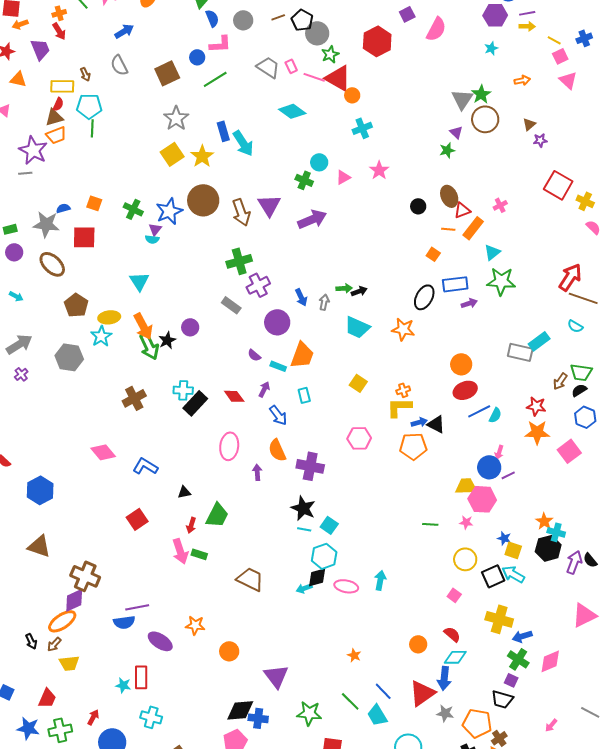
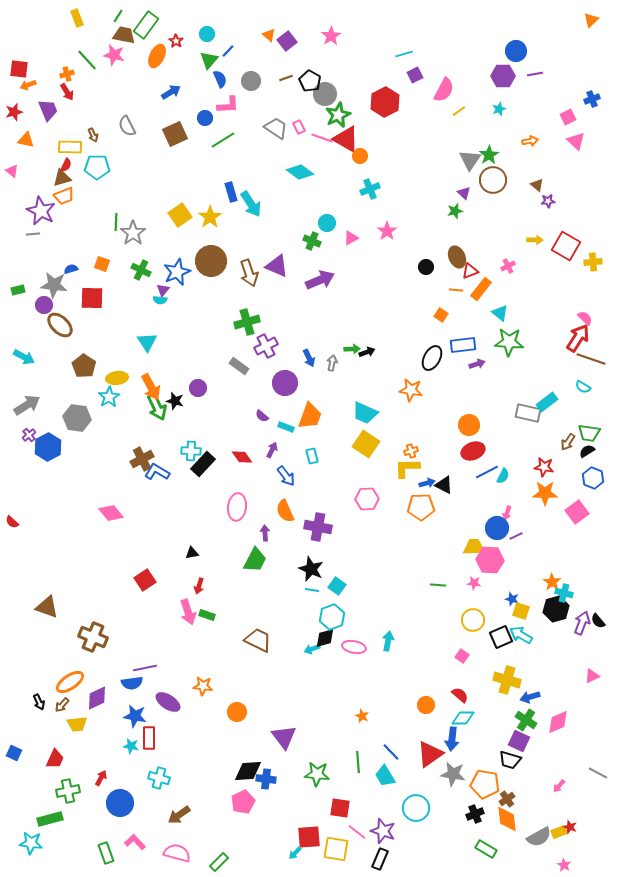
yellow arrow: (527, 26) -> (535, 240), moved
blue arrow: (124, 31) -> (171, 92), moved
yellow line: (554, 40) -> (459, 111), moved, turned -64
green star: (330, 54) -> (338, 115), size x1.4
gray star: (176, 118) -> (133, 233), moved
brown triangle: (529, 124) -> (537, 185), turned -40
green line: (92, 128) -> (116, 222), moved
yellow cross: (585, 201) -> (593, 262), turned -30
purple triangle: (269, 205) -> (277, 266), turned -35
pink semicircle: (593, 227) -> (585, 318), moved
purple circle: (14, 252) -> (44, 305), moved
cyan triangle: (492, 252) -> (500, 313), turned -42
cyan arrow: (16, 296) -> (24, 357), size x1.5
cyan trapezoid: (357, 327) -> (365, 413), moved
black star: (167, 340) -> (175, 401), turned -30
yellow square: (358, 383) -> (366, 444), size x1.5
blue L-shape: (145, 466) -> (157, 472), moved
blue hexagon: (40, 490) -> (48, 447), moved
green trapezoid: (217, 515) -> (255, 560), moved
purple diamond: (74, 600) -> (97, 698), moved
pink triangle: (584, 615) -> (592, 676), size x0.6
purple square: (511, 680) -> (519, 741), size x1.5
green line: (350, 701) -> (358, 762), turned 40
gray star: (445, 713) -> (453, 774), size x1.4
blue star: (28, 728) -> (135, 716), moved

